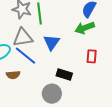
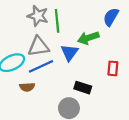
green arrow: (85, 28) -> (88, 38), moved
blue line: (26, 56) -> (41, 66), turned -65

